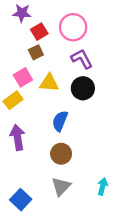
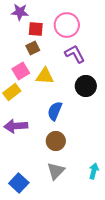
red square: (39, 32) -> (36, 29), turned 35
black circle: (83, 88) -> (86, 86), moved
purple arrow: (17, 137) -> (16, 126), turned -85

